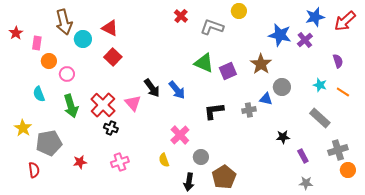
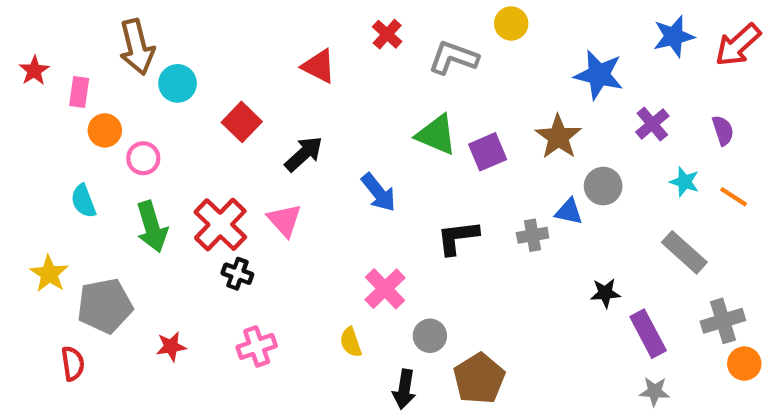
red triangle: (110, 28) -> (319, 66), moved
purple cross: (305, 40) -> (652, 124), moved
black arrow: (152, 88) -> (304, 154), moved, turned -96
purple rectangle: (303, 156) -> (648, 334), size x1.5

